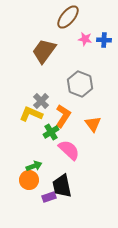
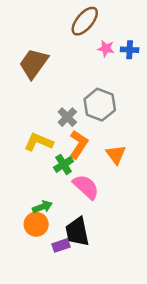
brown trapezoid: (44, 51) -> (34, 63), moved
gray cross: (41, 101) -> (67, 117), moved

